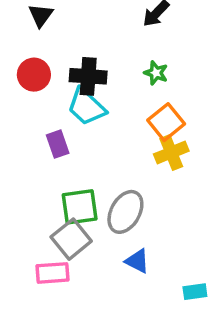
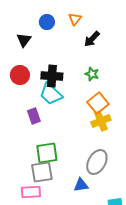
gray ellipse: (125, 212) -> (97, 162), moved
gray square: (71, 239) -> (42, 172), turned 30
blue triangle: (137, 261) -> (81, 185), turned -35

